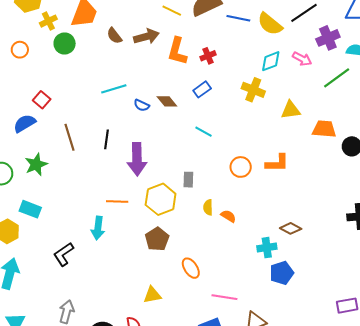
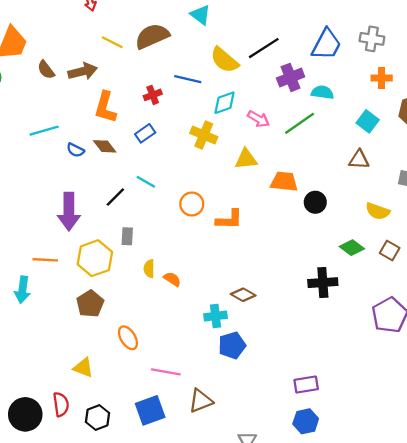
blue line: (238, 18) -> (188, 79), moved
orange L-shape: (177, 51) -> (105, 107), moved
pink arrow: (302, 59) -> (258, 119), moved
black line: (106, 139) -> (115, 197), moved, turned 36
orange circle: (241, 167) -> (192, 204), moved
yellow triangle: (152, 295) -> (83, 368), turned 30

